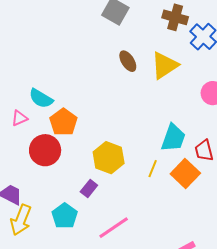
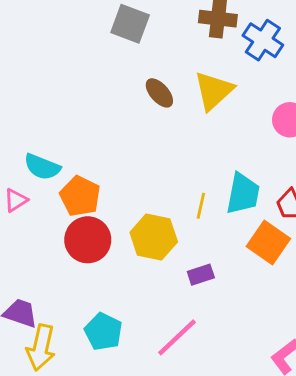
red circle: (45, 150) -> (88, 240), moved
yellow line: (153, 169) -> (201, 206), moved
purple rectangle: (89, 189) -> (201, 275), moved, turned 42

